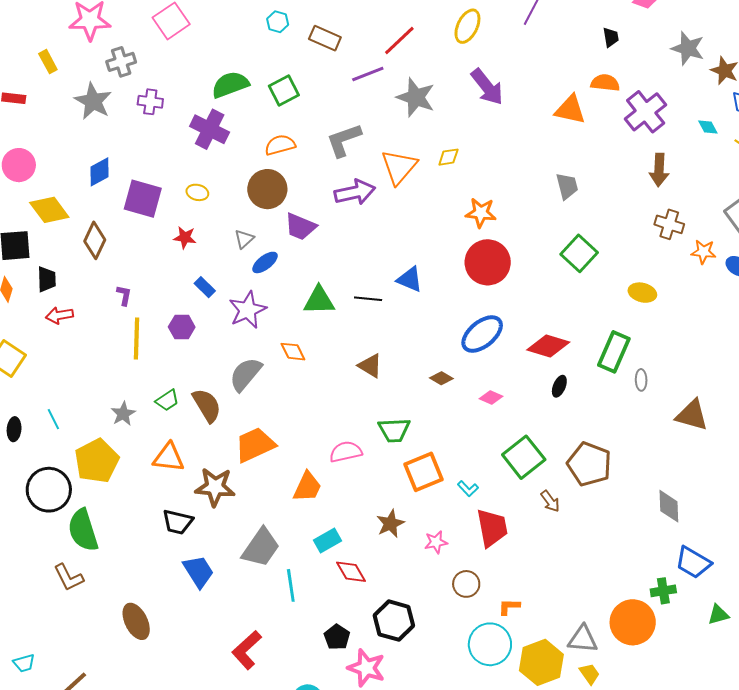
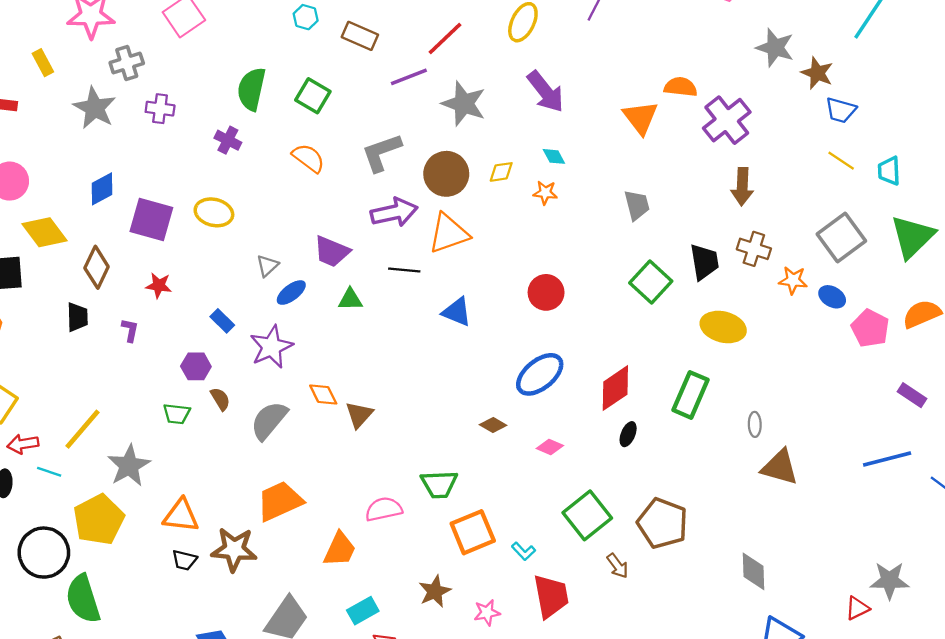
black trapezoid: (611, 37) -> (704, 262), moved, size x1.6
green semicircle: (230, 85) -> (251, 89), turned -57
green square: (284, 90) -> (313, 96), turned -32
orange triangle: (570, 110) -> (640, 118), turned 40
cyan diamond: (708, 127) -> (554, 156), moved
purple cross: (210, 129) -> (228, 140), size x0.6
orange semicircle: (280, 145) -> (308, 158), turned 52
orange triangle: (399, 167) -> (449, 233), moved, turned 30
brown circle: (267, 189) -> (446, 174), moved
yellow ellipse: (197, 192) -> (214, 212), size x1.5
orange star: (481, 213) -> (545, 193), moved, size x0.7
red star: (185, 238) -> (159, 285), moved
red circle: (488, 262) -> (546, 292), size x0.7
black trapezoid: (47, 279) -> (77, 317), moved
yellow ellipse: (642, 293) -> (723, 327), size x1.4
black line: (368, 299) -> (404, 270), moved
green triangle: (319, 300) -> (350, 299), moved, size x0.7
red arrow: (59, 315) -> (23, 444), moved
yellow line: (136, 339) -> (83, 429), moved, turned 39
red diamond: (548, 346) -> (615, 388), turned -51
brown triangle: (370, 366) -> (359, 415), moved, turned 40
gray ellipse: (641, 380) -> (755, 424), moved
green trapezoid: (167, 400) -> (177, 414), moved, turned 40
brown semicircle: (207, 405) -> (220, 399), moved, size x0.6
gray star: (123, 414) -> (129, 466), size x1.5
cyan line: (53, 419) -> (49, 472), turned -45
black trapezoid: (178, 522) -> (184, 560), moved, size x0.7

